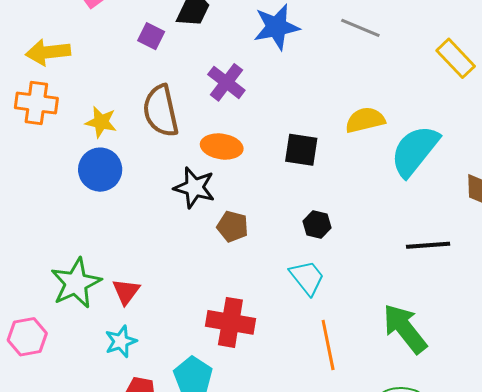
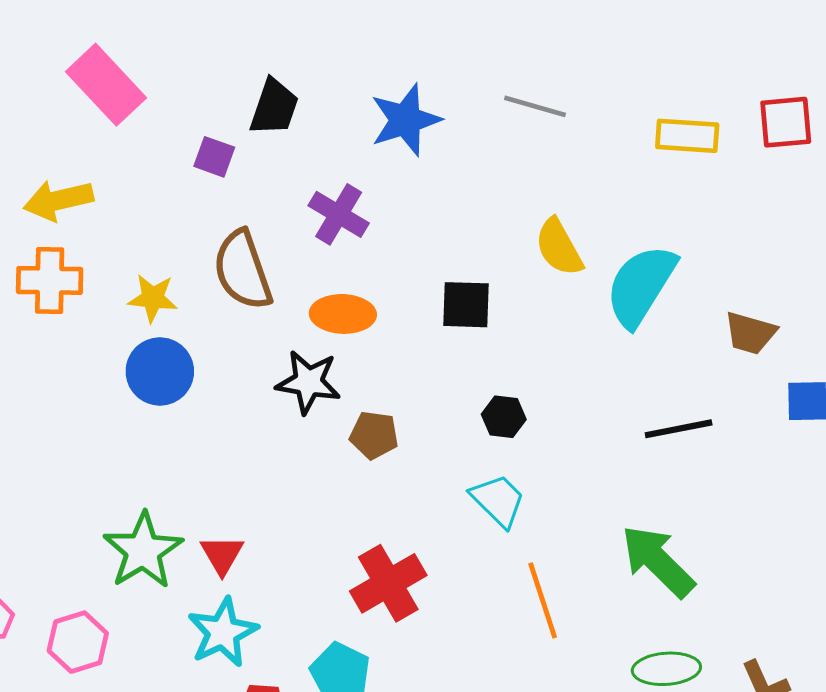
yellow rectangle: (456, 58) -> (687, 136), turned -36
yellow semicircle: (365, 120) -> (559, 247), turned -99
red cross: (230, 322) -> (388, 583), turned -33
cyan star: (121, 341) -> (223, 632), size x1.4

